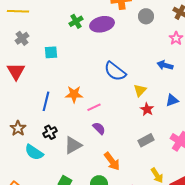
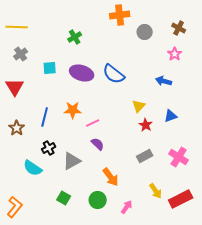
purple ellipse: (102, 24) -> (82, 73), moved, turned 30
blue semicircle: (115, 71) -> (114, 74), moved
brown star: (18, 128) -> (17, 128), moved

